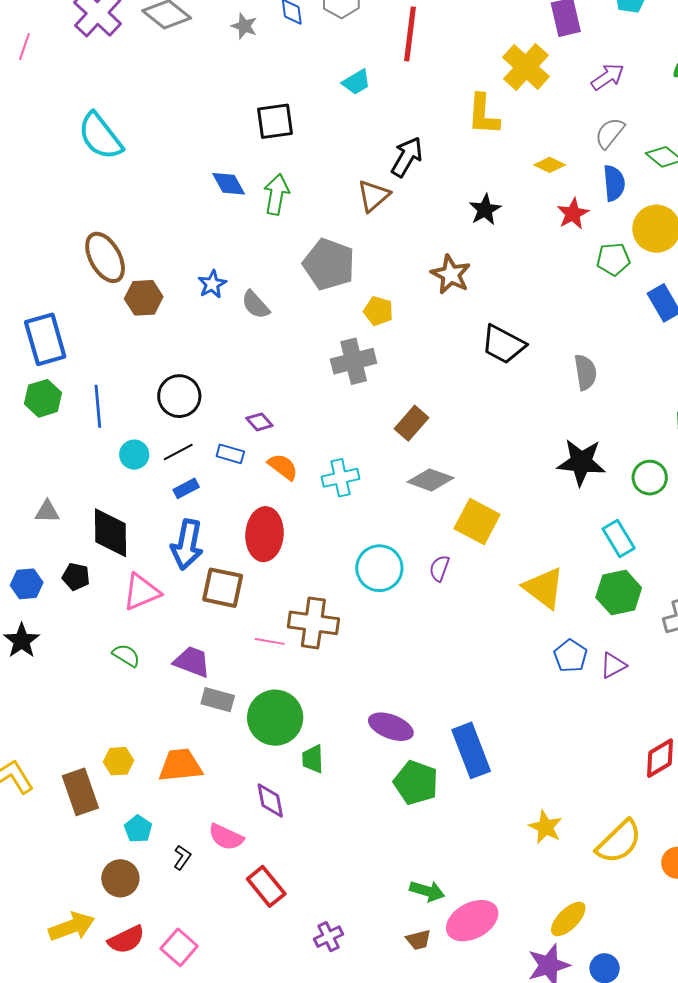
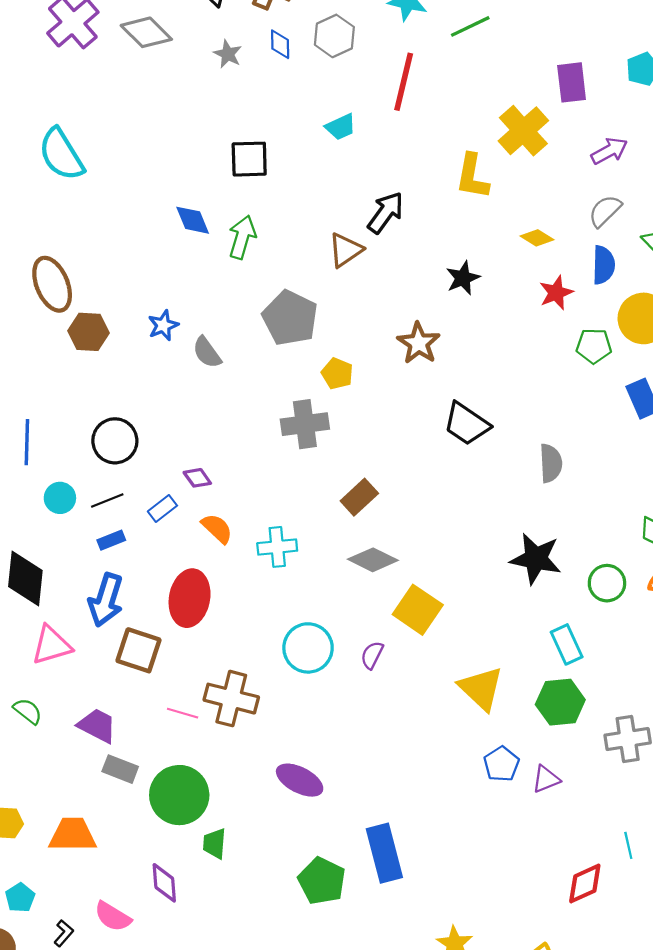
blue rectangle: (230, 454) -> (162, 509), turned -60
purple ellipse: (391, 727) -> (300, 780), moved

